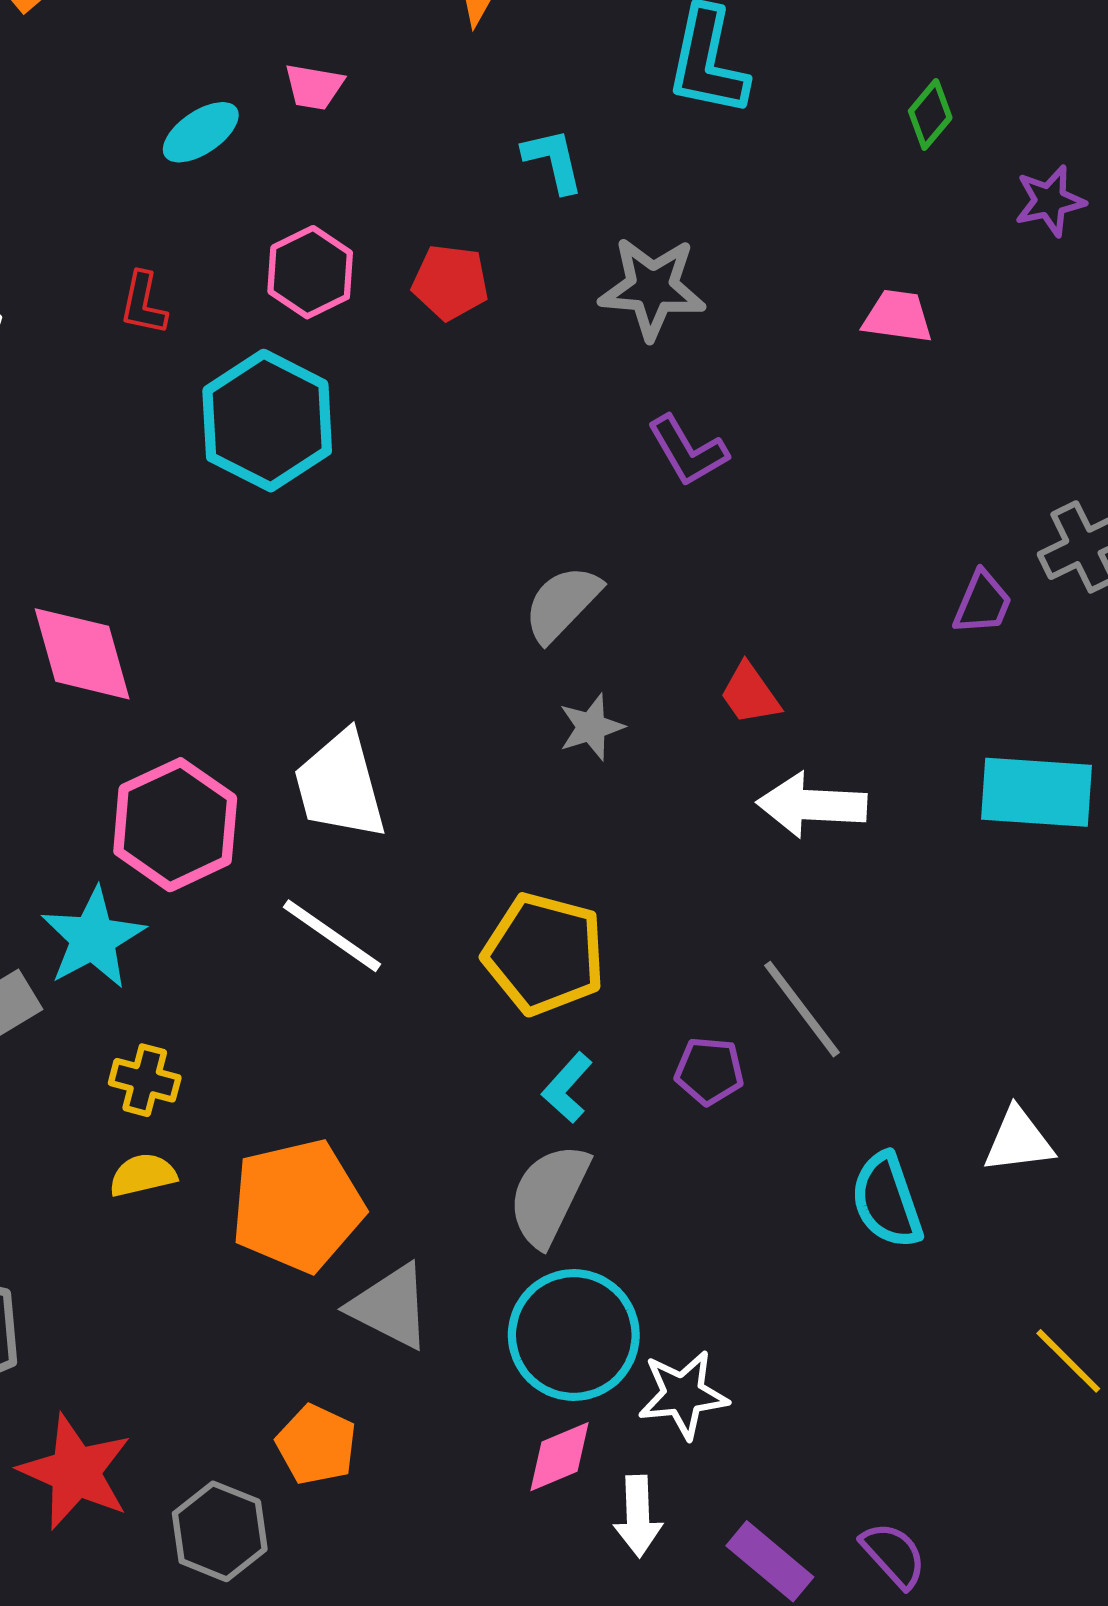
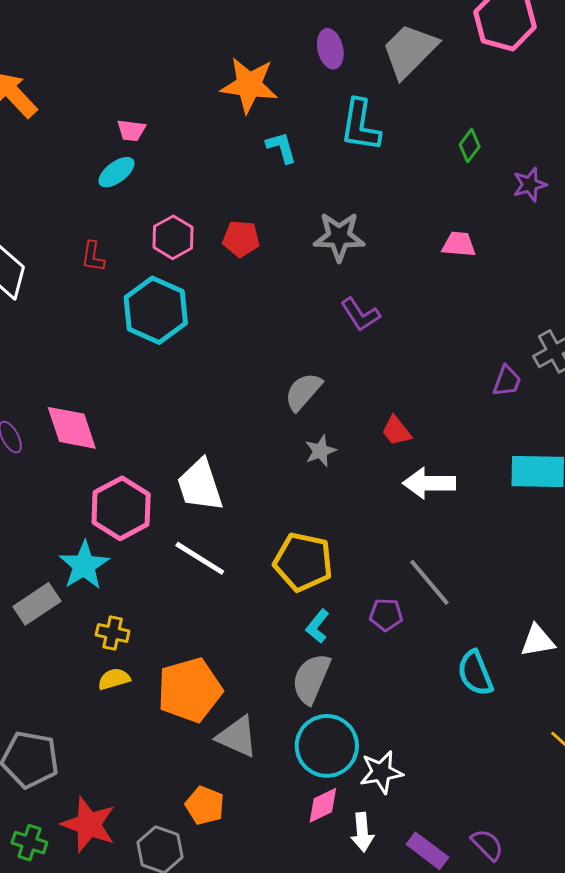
pink trapezoid: (314, 87) -> (131, 130), moved
cyan L-shape: (553, 160) -> (281, 147), moved

